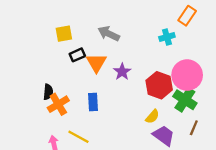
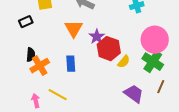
black rectangle: (77, 55) -> (26, 22), moved
red hexagon: (159, 85) -> (109, 49), moved
yellow semicircle: (152, 117) -> (124, 62), moved

